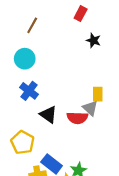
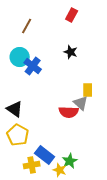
black star: (93, 40) -> (71, 52), moved
blue cross: (29, 91) -> (33, 66), moved
black triangle: (48, 115) -> (15, 109), moved

